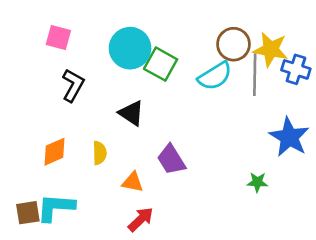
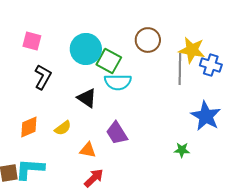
brown circle: (234, 44) -> (148, 40), moved
cyan semicircle: (215, 76) -> (118, 82), moved, turned 32
yellow semicircle: (100, 153) -> (63, 128), turned 54

